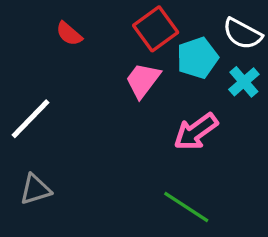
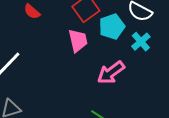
pink trapezoid: (143, 80) -> (78, 41), turned 130

